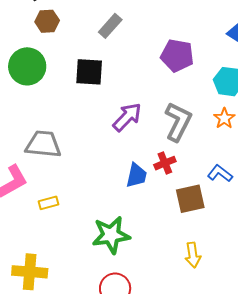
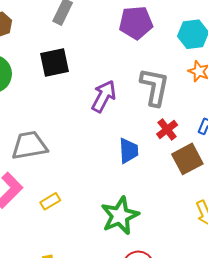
red cross: (165, 163) -> (167, 129), moved

